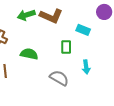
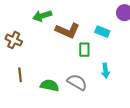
brown L-shape: (51, 16) -> (67, 31), moved
green semicircle: (29, 54) -> (50, 85), moved

